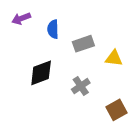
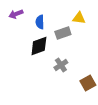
yellow triangle: (114, 58) -> (79, 18), moved
black diamond: (41, 73) -> (39, 46), moved

